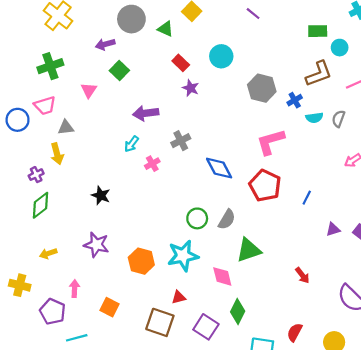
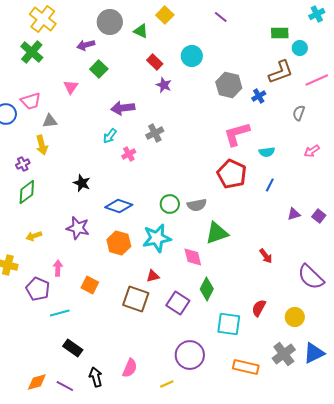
green cross: (50, 66) -> (32, 52), moved, turned -30
cyan semicircle: (314, 118) -> (267, 152), moved
blue diamond: (219, 168) -> (119, 206), moved, turned -44
gray semicircle: (227, 219) -> (197, 205), turned 48

